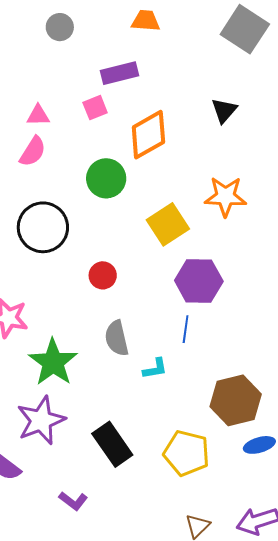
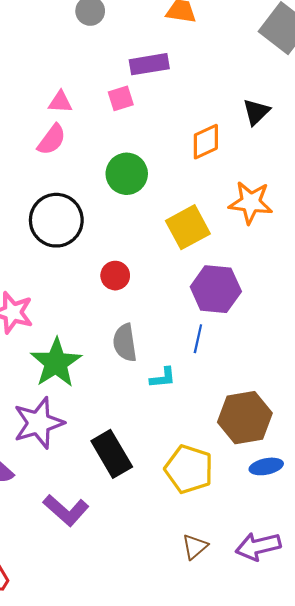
orange diamond: (148, 135) -> (206, 142), moved, size x0.7
purple L-shape: (73, 501) -> (66, 510), size x1.5

